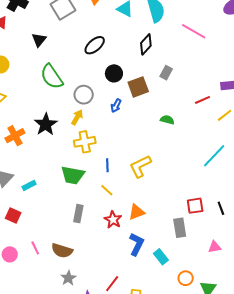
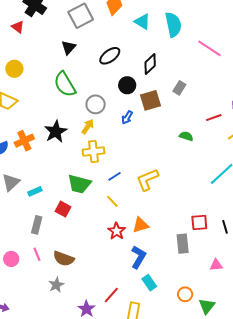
black triangle: (39, 40) -> (69, 47), moved
black diamond: (146, 44) -> (150, 64), moved
green semicircle: (167, 120) -> (186, 136), moved
blue line: (107, 165) -> (115, 176), turned 56
gray rectangle: (78, 214) -> (37, 225), moved
red square: (13, 216) -> (63, 209), moved
cyan rectangle: (161, 257) -> (149, 283), moved
gray star: (68, 278) -> (56, 285), moved

